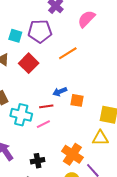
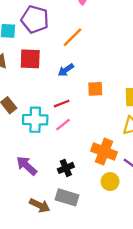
purple pentagon: (40, 31) -> (35, 19), turned 30
red square: (29, 63) -> (30, 59), turned -30
blue arrow: (60, 92) -> (66, 70), moved

